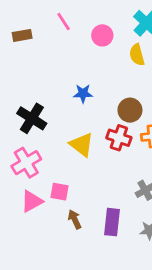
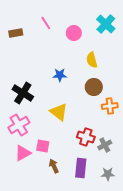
yellow semicircle: (137, 55) -> (92, 60), moved
red cross: (119, 138) -> (86, 137), moved

